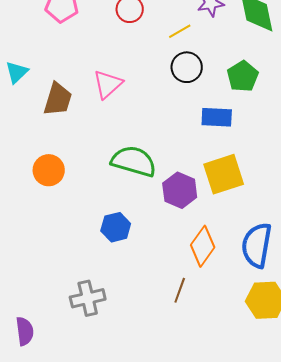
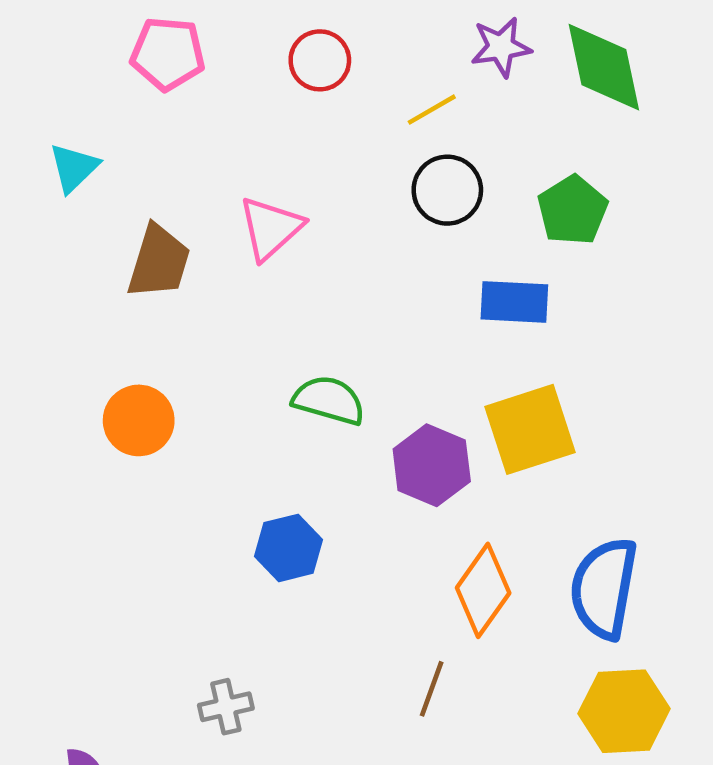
cyan triangle: (17, 72) -> (74, 168), moved
green semicircle: (134, 161) -> (329, 400), size x0.7
gray cross: (88, 298) -> (226, 707), size x0.7

